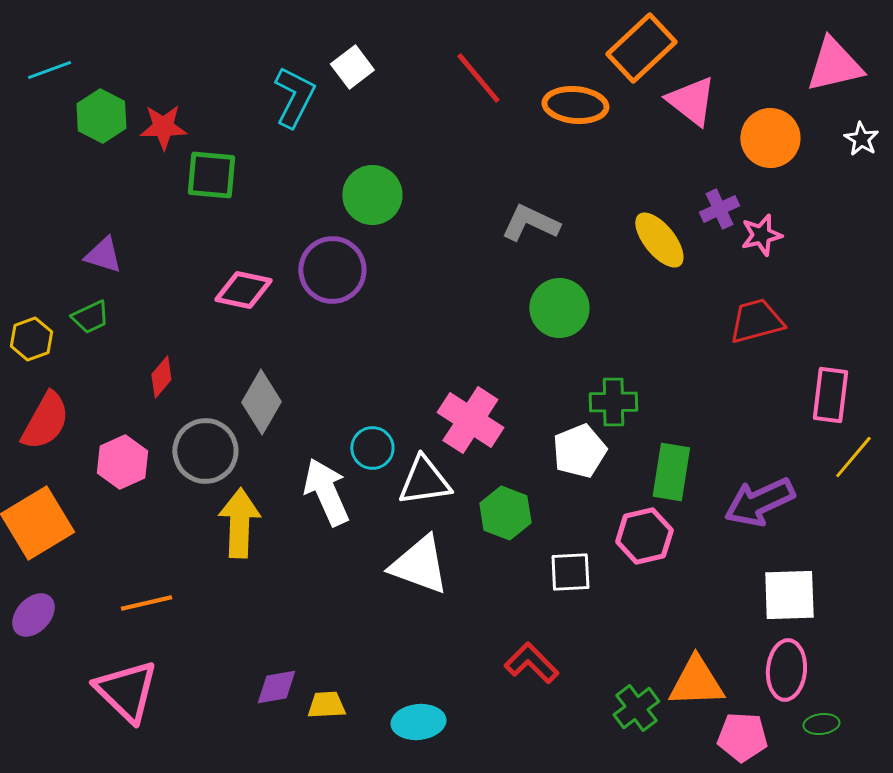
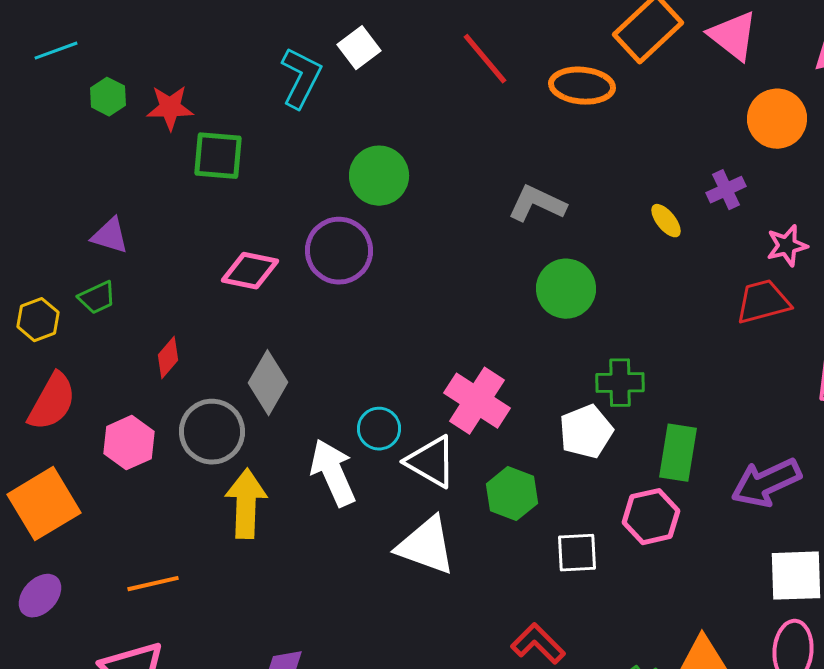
pink triangle: (691, 101) -> (733, 36), moved
green hexagon: (101, 116) -> (108, 97), size x0.7
pink star: (761, 235) -> (787, 246), moved
yellow ellipse: (659, 240) -> (666, 221), size x0.6
white triangle: (424, 481) -> (431, 462), turned 38

